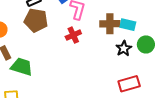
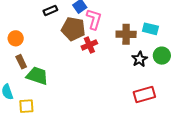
brown pentagon: (36, 20) -> (73, 29), moved
cyan rectangle: (128, 25) -> (150, 29), moved

